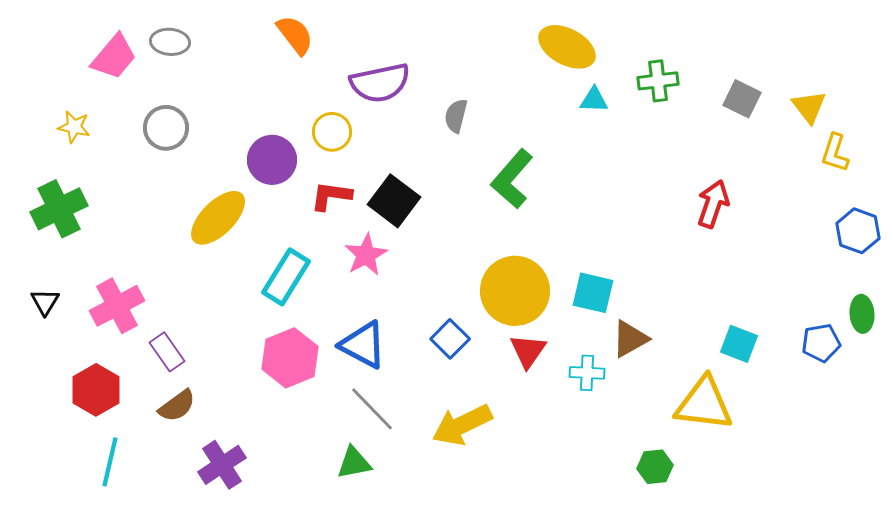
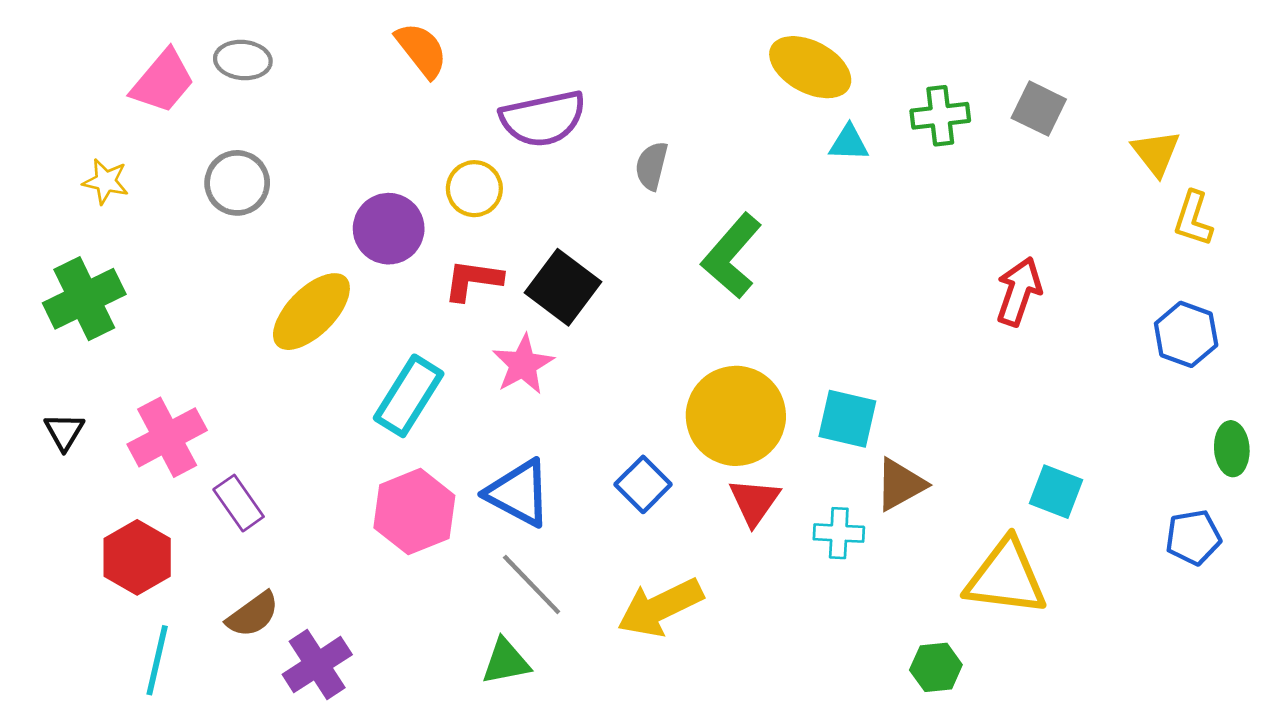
gray square: (742, 99) -> (1039, 109), moved
blue hexagon: (858, 231) -> (1186, 334), moved
blue pentagon: (821, 343) -> (1193, 537), moved
brown semicircle: (177, 406) -> (253, 615), moved

